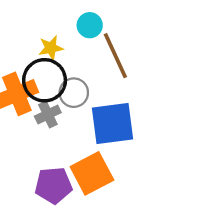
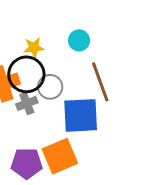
cyan circle: (90, 25) -> (79, 40), moved
brown line: (115, 56) -> (100, 82), moved

